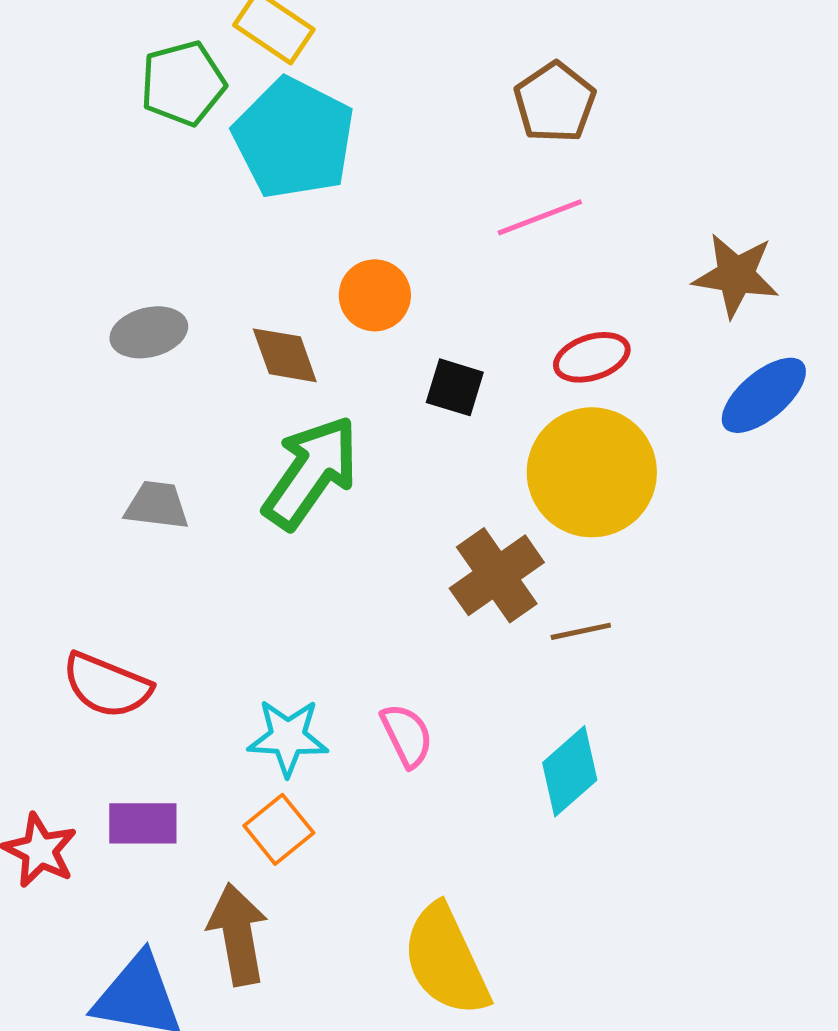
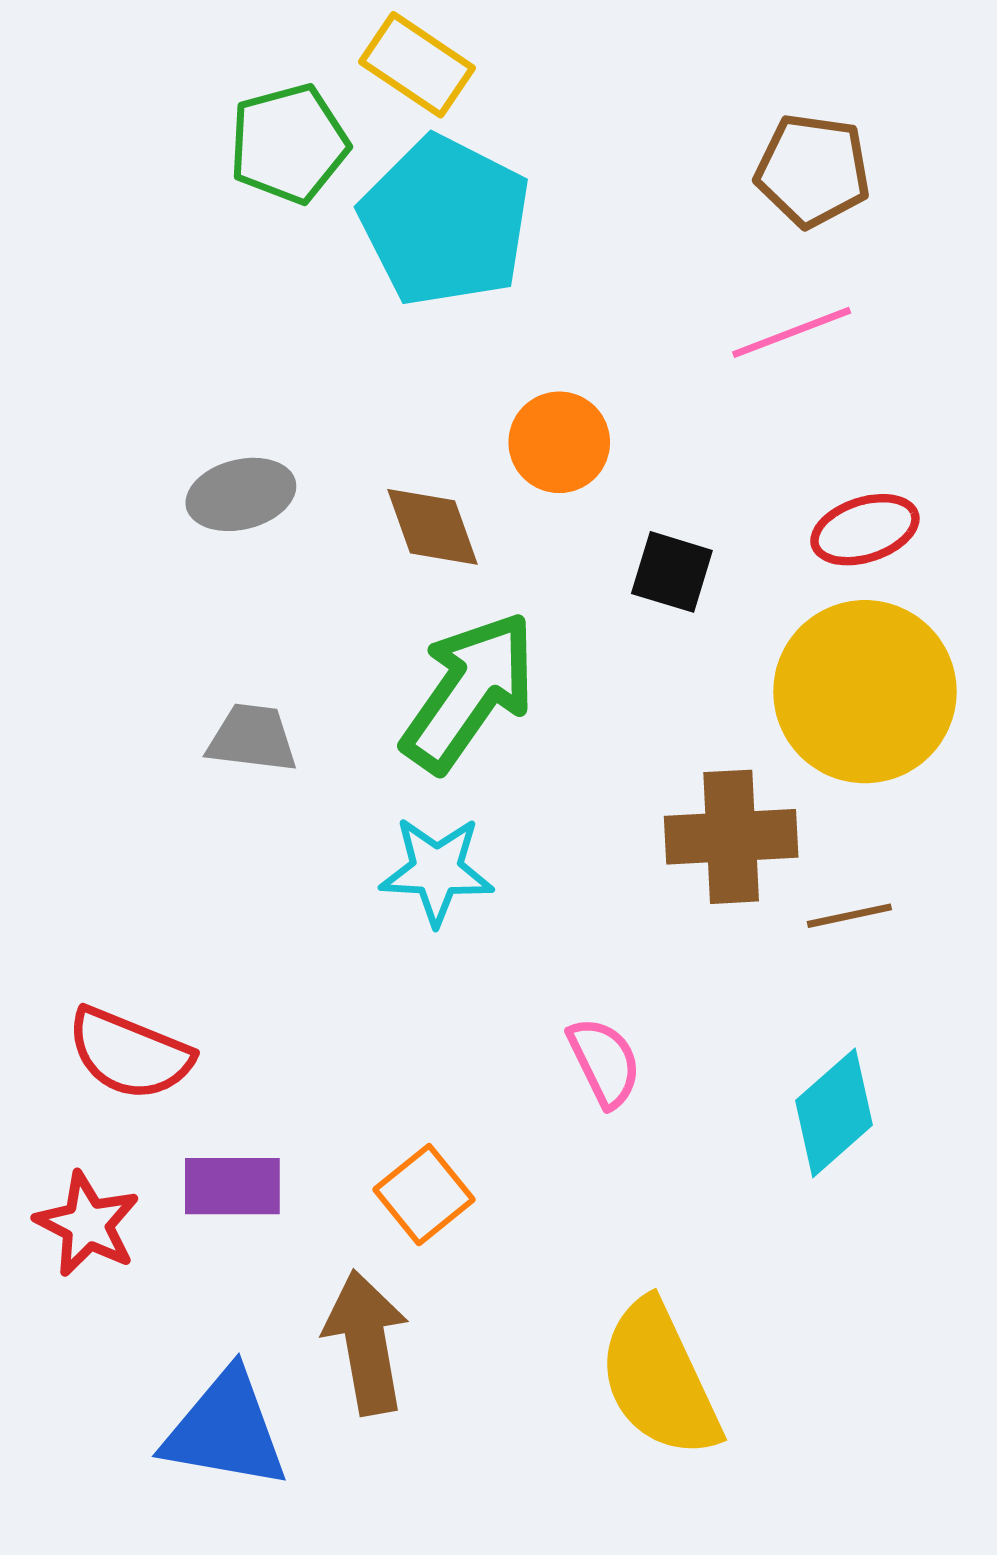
brown pentagon: (555, 102) -> (813, 170), turned -30
brown cross: (497, 575) -> (731, 837), turned 32
red semicircle: (107, 685) -> (130, 1054), moved
cyan star: (288, 737) -> (437, 871), moved

